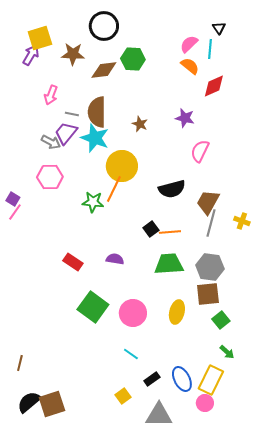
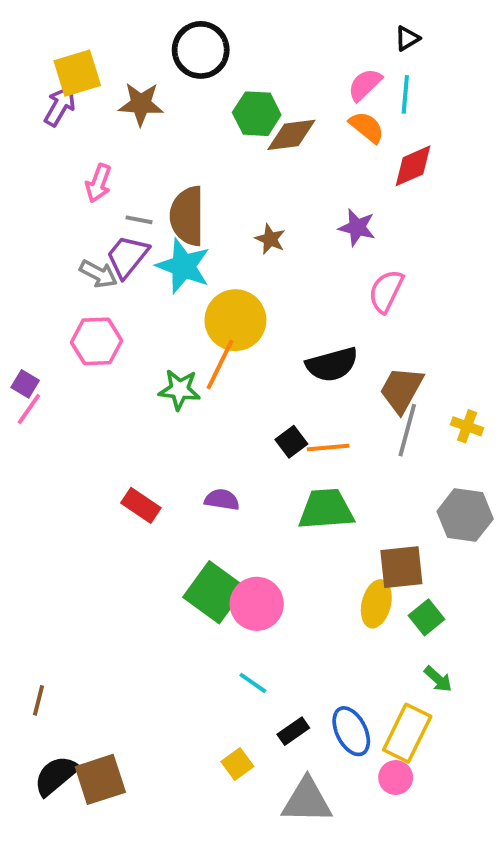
black triangle: (219, 28) -> (407, 38), moved, turned 32
brown diamond: (104, 70) -> (291, 135), moved
gray hexagon: (210, 267) -> (465, 515), moved
green square: (93, 307) -> (214, 592), moved
yellow ellipse: (177, 312) -> (376, 604), moved

